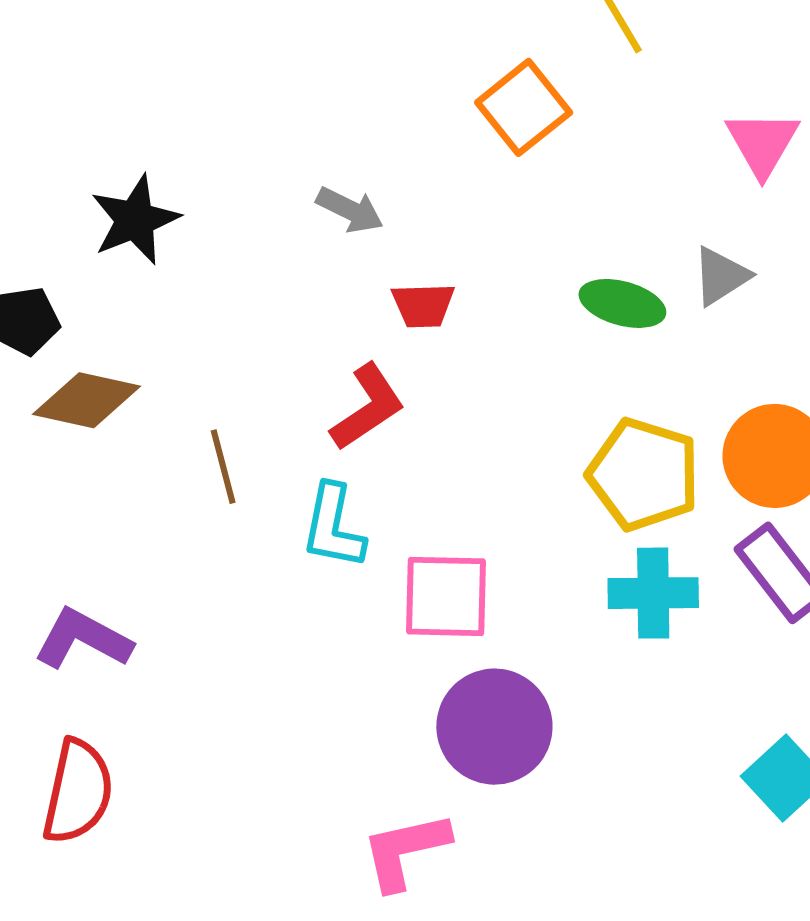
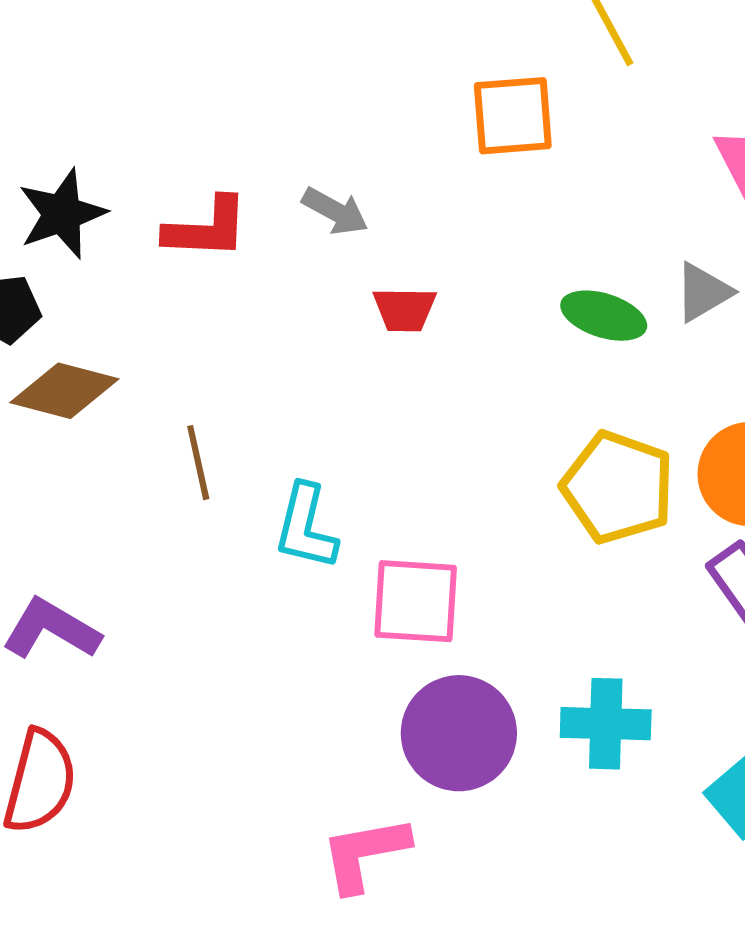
orange square: (524, 107) -> (513, 116), turned 32
black star: (135, 220) -> (62, 214), moved
red L-shape: (368, 407) -> (206, 228), moved, turned 34
cyan cross: (653, 593) -> (606, 724), moved

